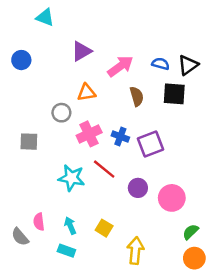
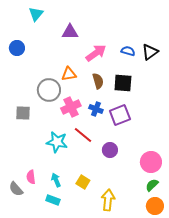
cyan triangle: (45, 17) -> (36, 14), turned 49
purple triangle: (81, 51) -> (70, 32), moved, turned 30
black square: (174, 94) -> (123, 83), moved
brown semicircle: (137, 96) -> (98, 81), moved
gray circle: (61, 113) -> (49, 90), size x1.5
pink circle: (172, 198) -> (151, 162), moved

